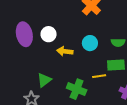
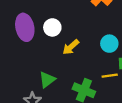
cyan circle: (90, 43) -> (109, 44), moved
yellow arrow: (65, 51) -> (71, 47), turned -49

